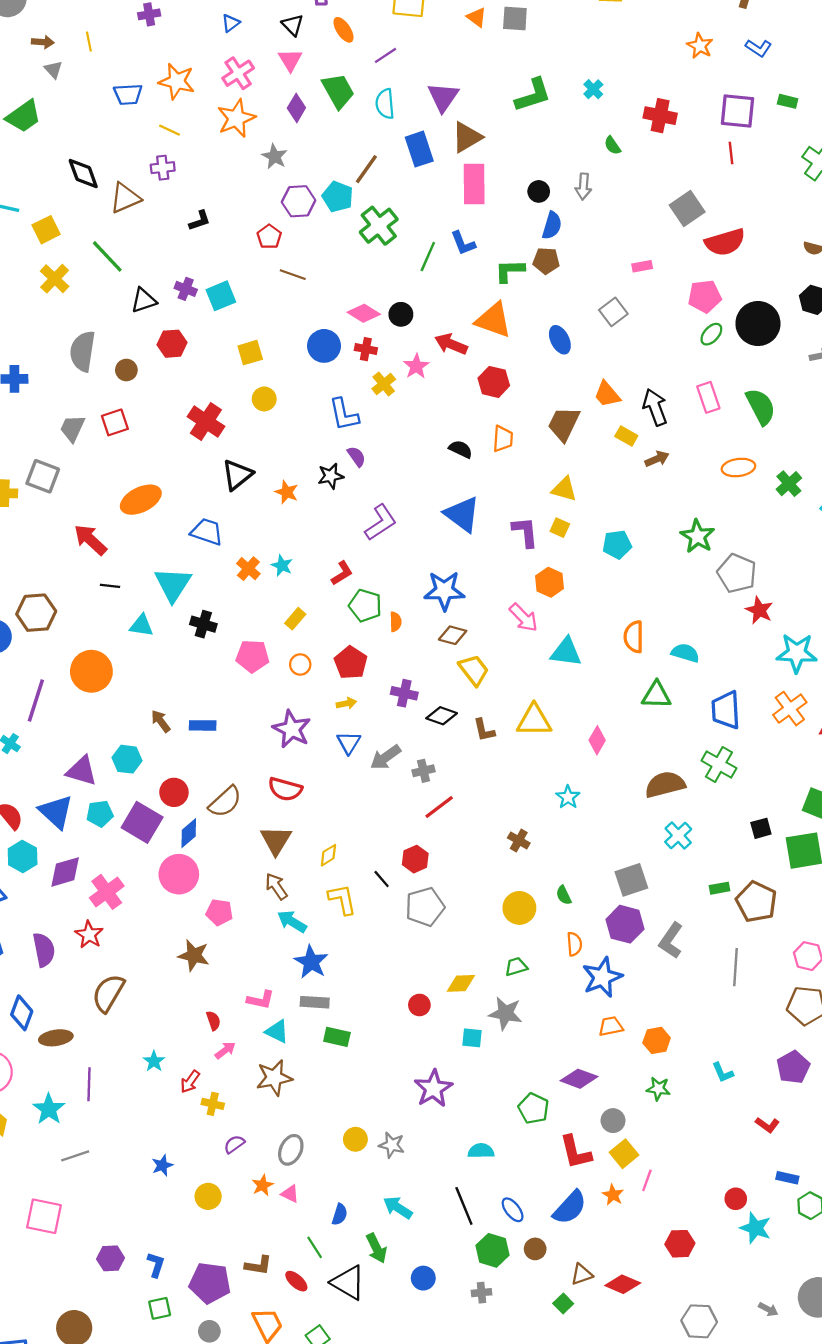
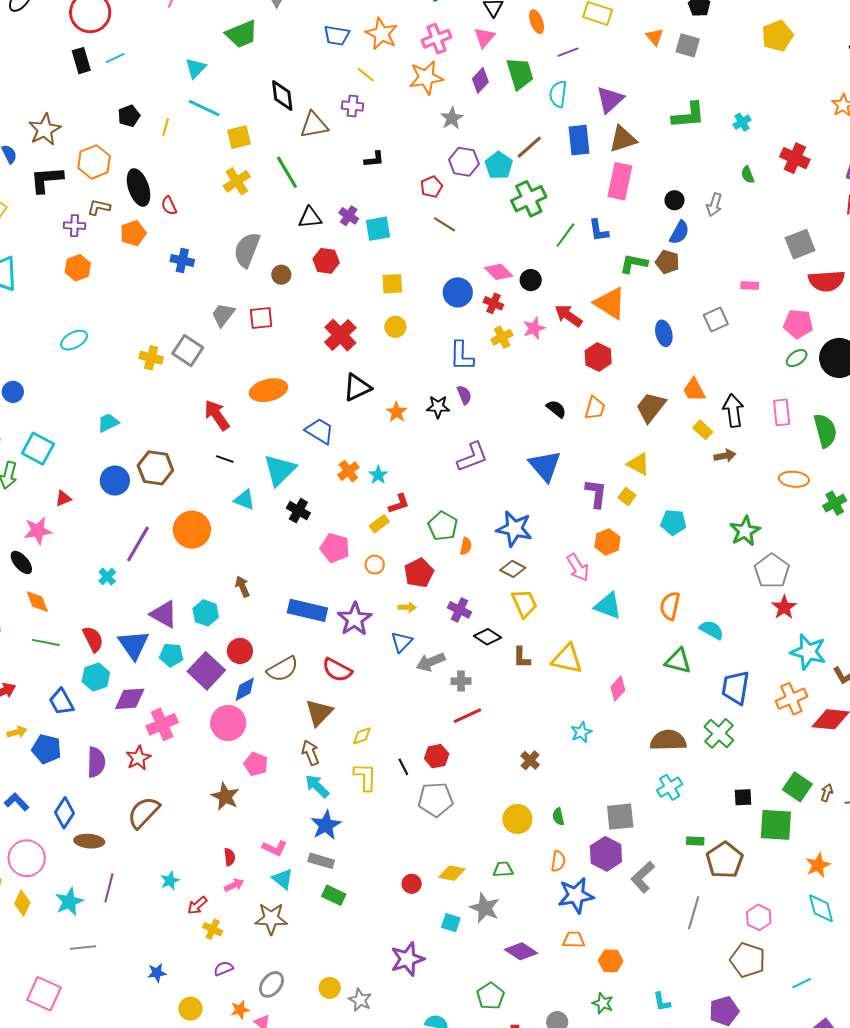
red L-shape: (342, 573) -> (399, 504), moved
blue rectangle: (203, 725) -> (307, 610), moved, size x1.6
purple diamond: (579, 1079) -> (521, 951), moved

